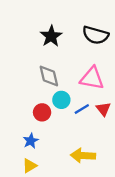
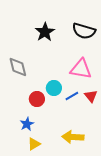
gray diamond: (49, 76) -> (18, 67), moved
yellow triangle: (30, 166) -> (34, 144), moved

